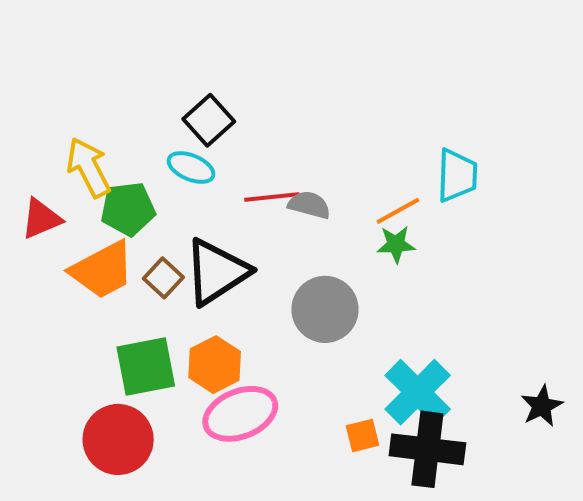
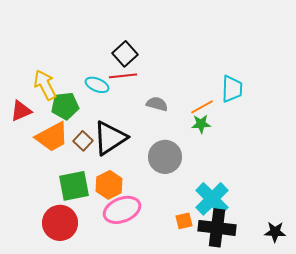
black square: (209, 120) -> (125, 54), moved
red line: (272, 197) -> (123, 76), moved
black star: (542, 406) -> (275, 232), moved, turned 30

